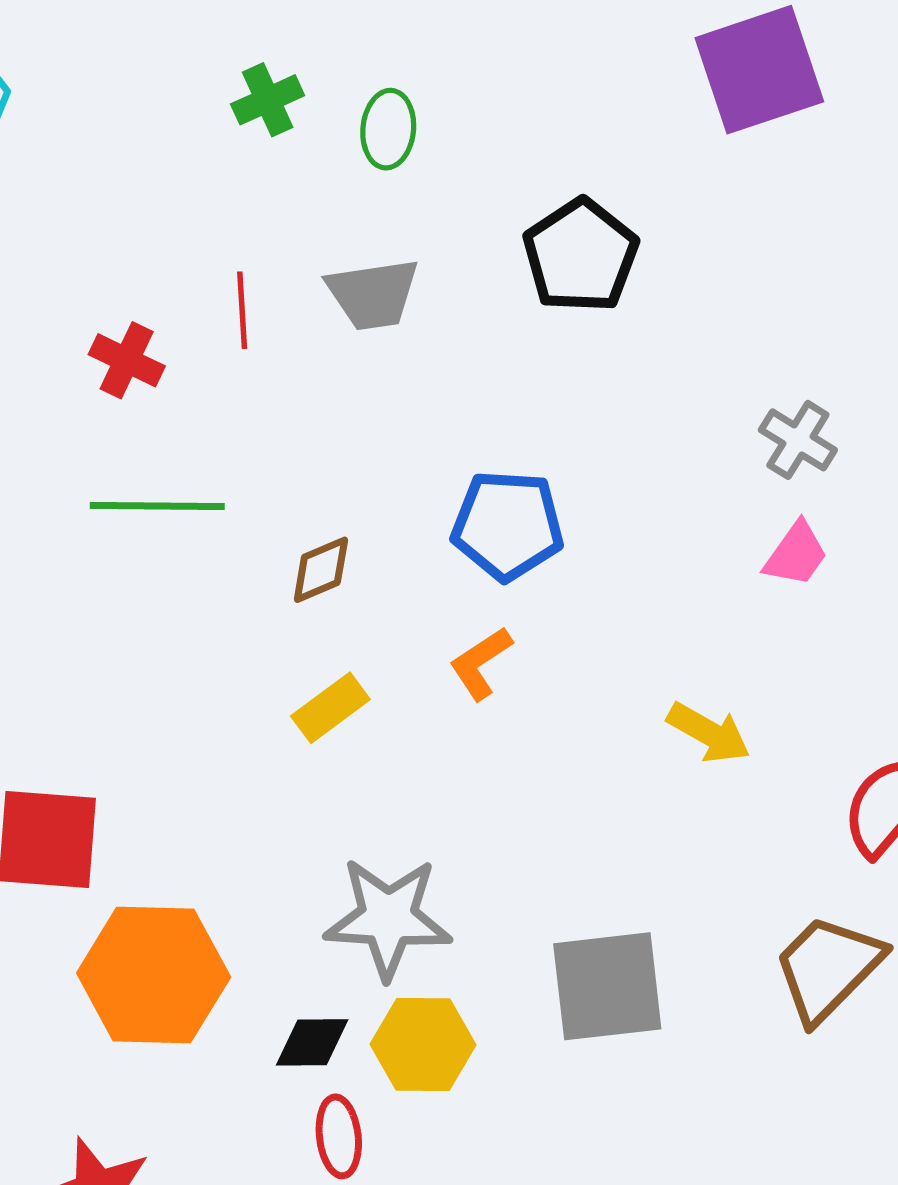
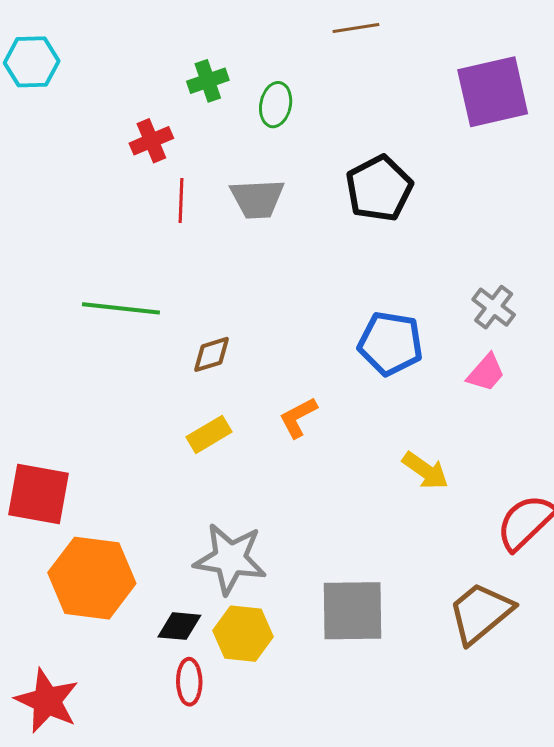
red cross: (127, 360) -> (151, 141), moved, turned 36
blue pentagon: (508, 525) -> (390, 343), moved

